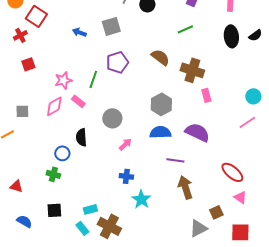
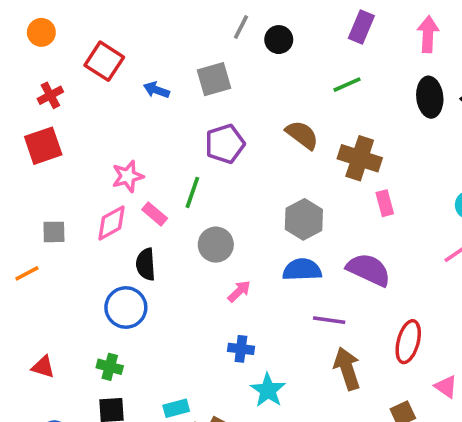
red square: (36, 16) -> (104, 61), moved
red square: (28, 64) -> (43, 146), moved, size x1.5
green line: (93, 79) -> (192, 192), moved
black semicircle: (81, 137) -> (146, 264), moved
blue circle: (62, 153) -> (126, 307), size x1.5
red ellipse: (232, 172) -> (408, 342), moved, turned 65
green cross: (53, 174) -> (110, 367), moved

